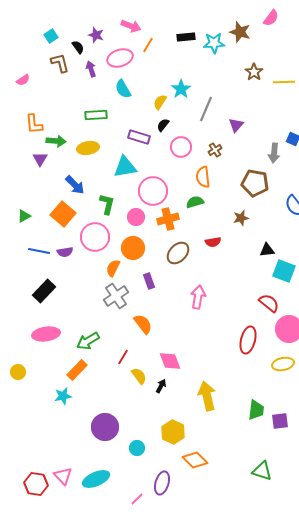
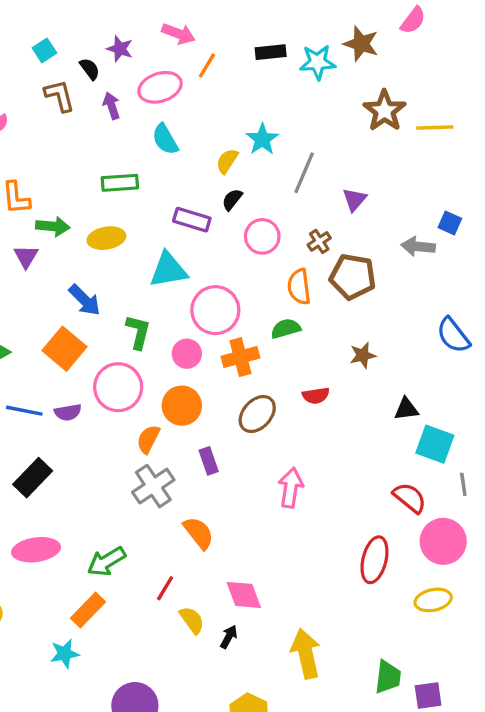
brown star: (254, 72) -> (385, 111), size x1.4
gray arrow: (274, 153) -> (418, 246), turned 90
brown pentagon: (255, 183) -> (353, 277), moved

